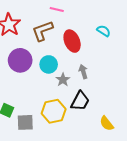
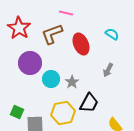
cyan circle: (49, 64) -> (51, 79), moved
gray arrow: (83, 72) -> (108, 70), moved, turned -136

